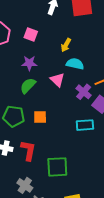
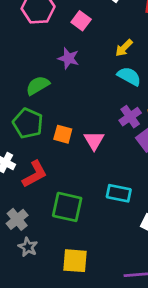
pink triangle: (57, 80) -> (94, 140), moved
green semicircle: (28, 86) -> (38, 85), moved
cyan rectangle: (85, 125) -> (119, 193), moved
red L-shape: (28, 150) -> (35, 174), turned 35

